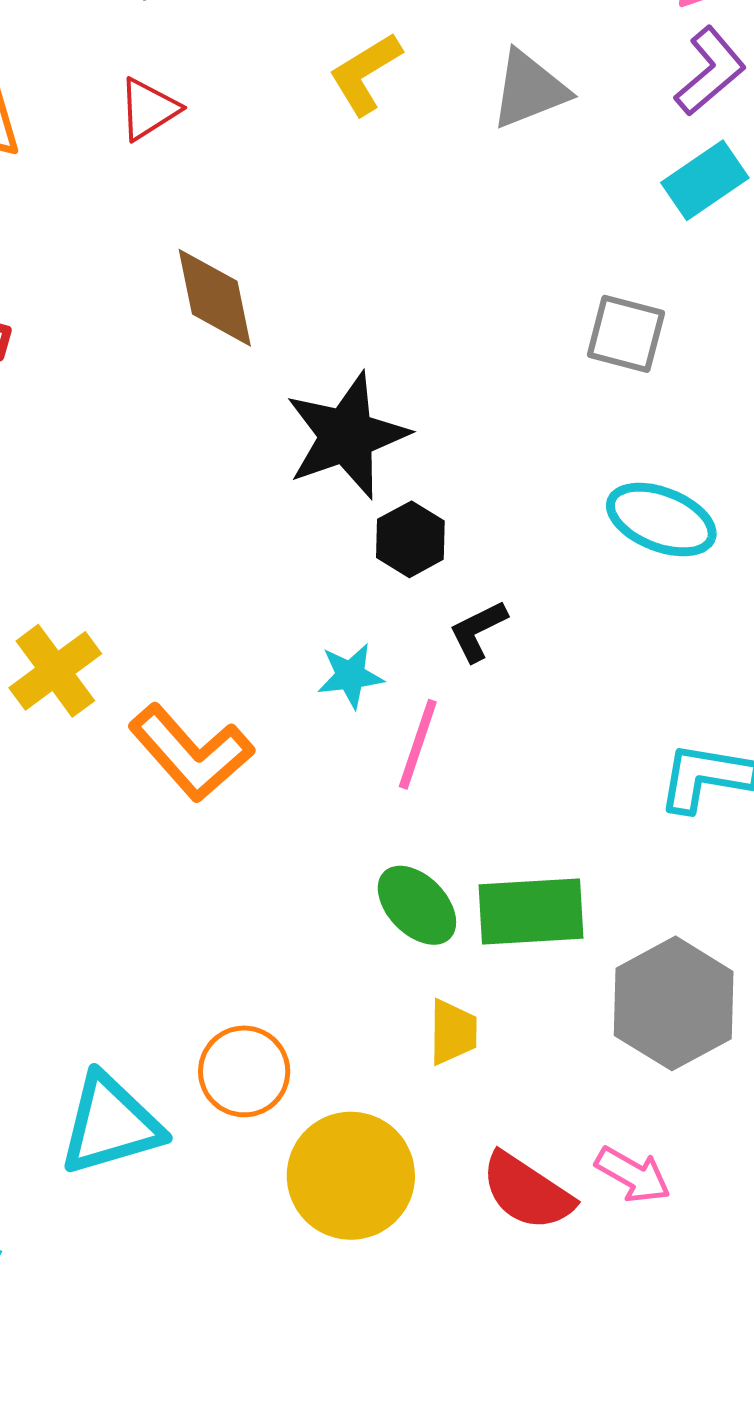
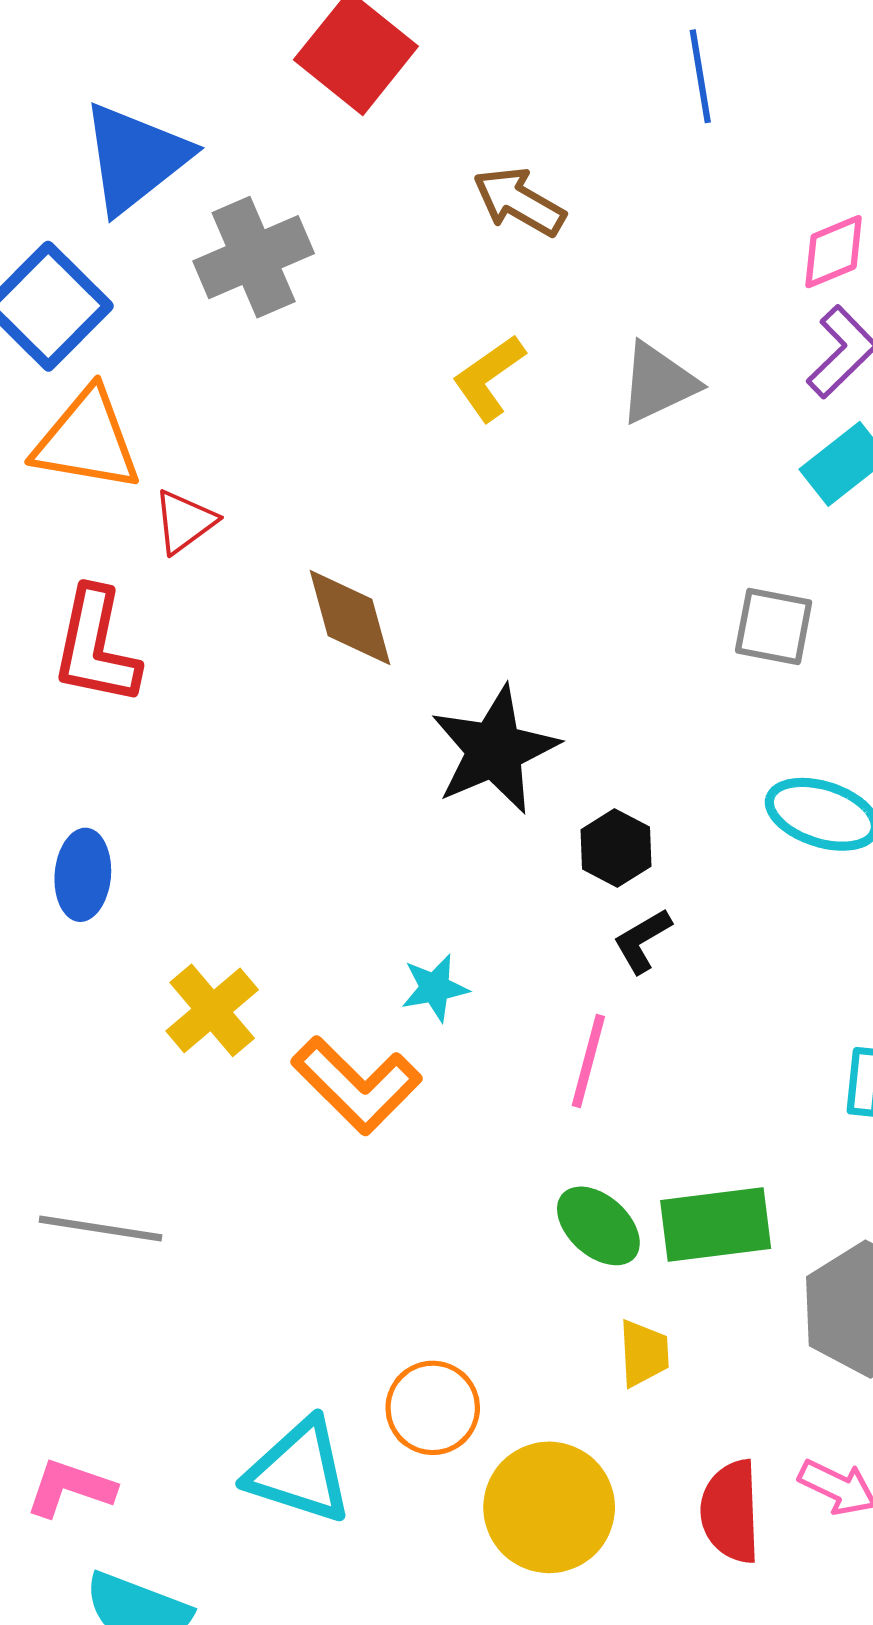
red triangle: (148, 109) -> (184, 522), moved
black hexagon: (410, 539) -> (616, 848), moved
cyan star: (350, 676) -> (435, 988), moved
cyan triangle: (110, 1124) -> (299, 1471), turned 38
red semicircle: (527, 1191) -> (731, 1512), turned 58

